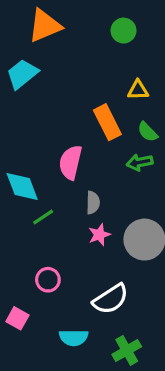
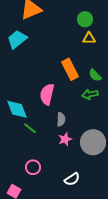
green circle: (123, 31) -> (85, 19), moved
yellow triangle: (138, 90) -> (89, 38), moved
green line: (43, 217) -> (30, 128), turned 72
white semicircle: (111, 299) -> (72, 179), size x0.7

